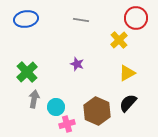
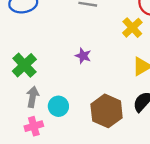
pink cross: (67, 124) -> (34, 126), moved

